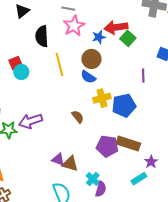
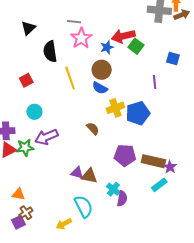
cyan circle: (21, 72) -> (34, 112), moved
brown rectangle: (128, 143) -> (153, 161), moved

